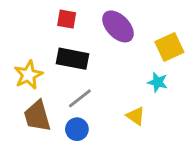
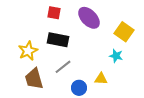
yellow square: (169, 47) -> (124, 32), turned -30
yellow triangle: (136, 116) -> (101, 79), turned -32
blue circle: (77, 129) -> (79, 88), moved

